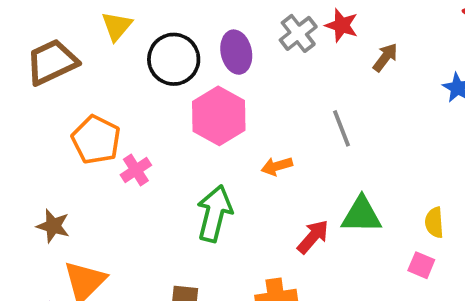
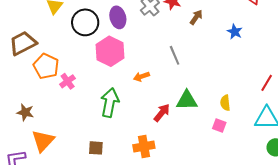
brown trapezoid: (52, 62) -> (23, 43), moved

